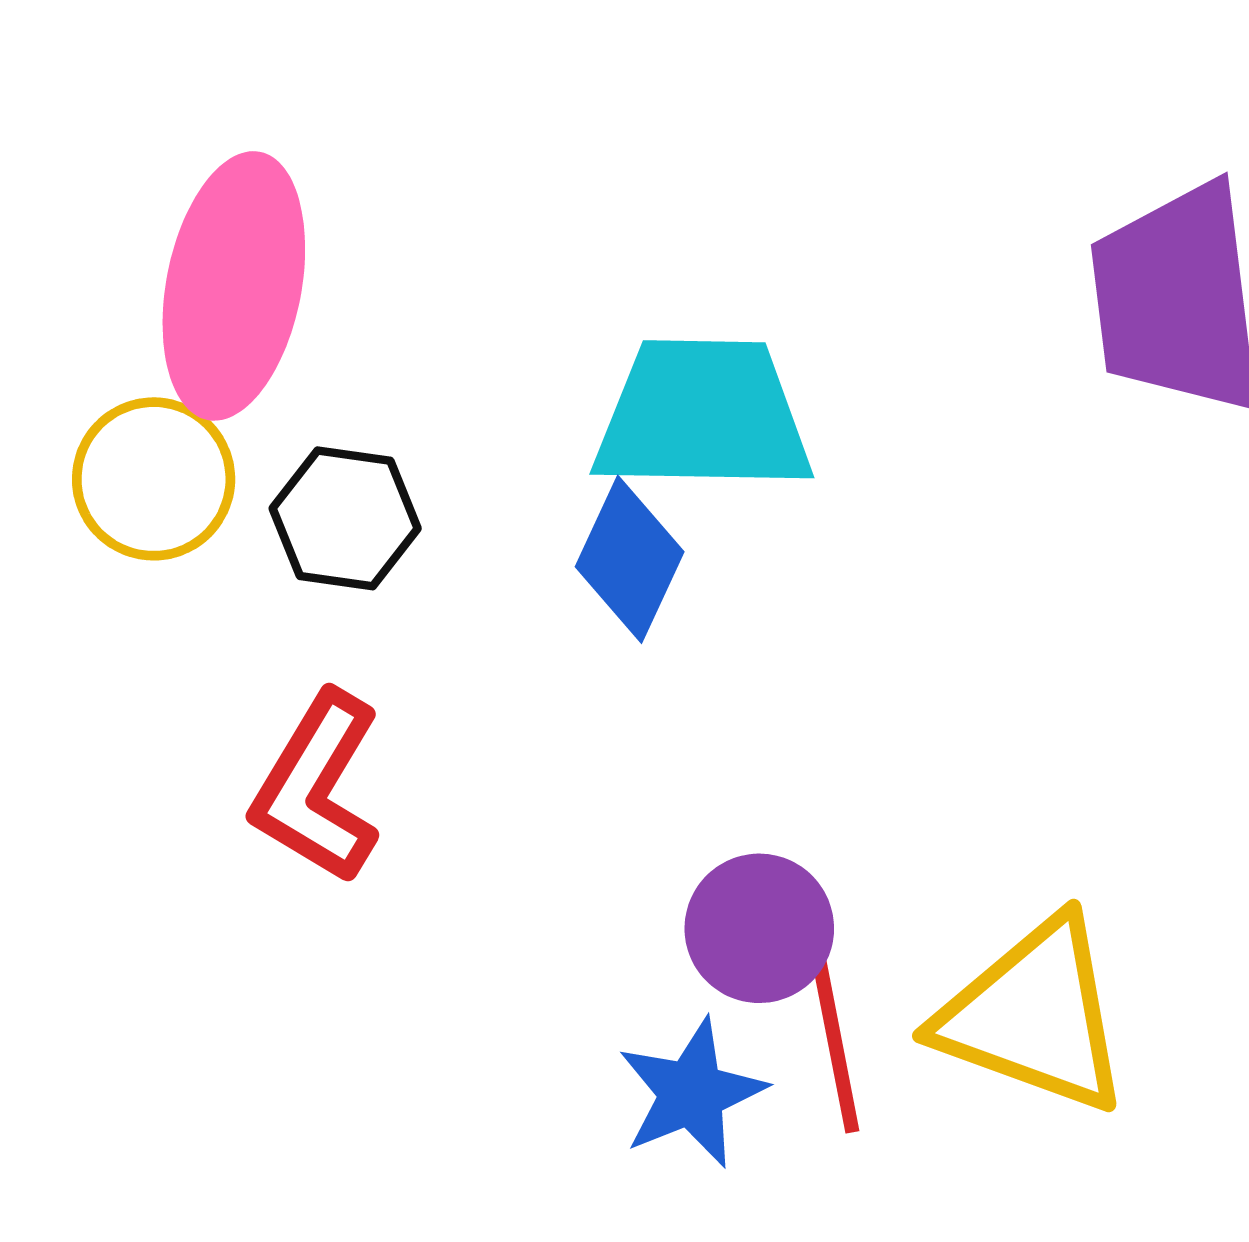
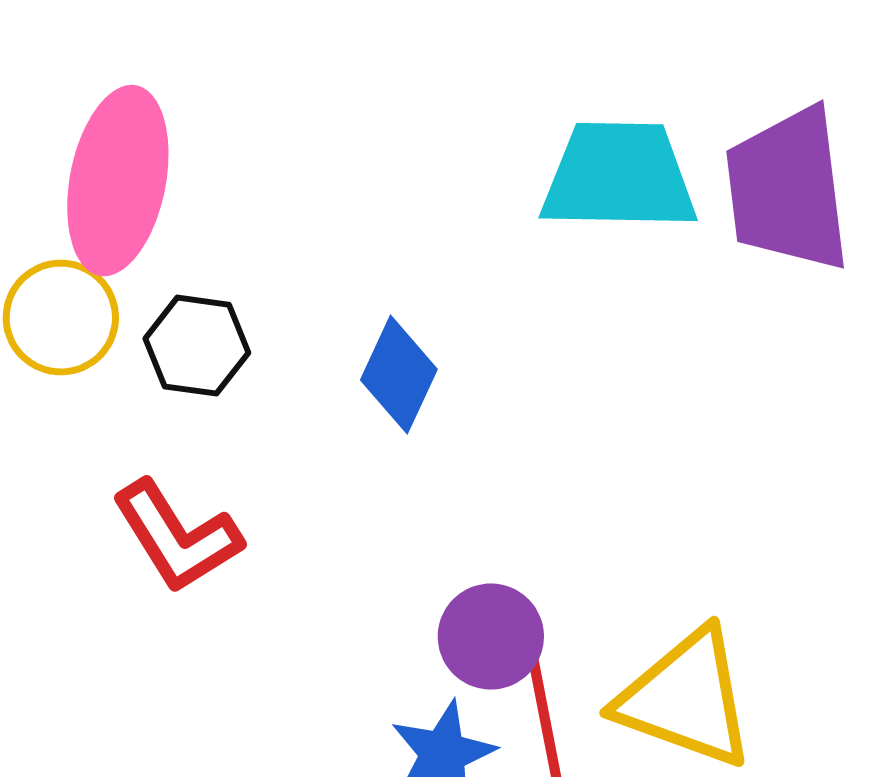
cyan trapezoid: (703, 416) -> (619, 177), moved
red L-shape: (317, 787) -> (177, 537), turned -63

